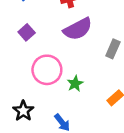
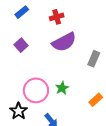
pink circle: (47, 70) -> (36, 90), moved

